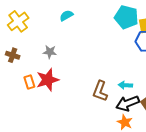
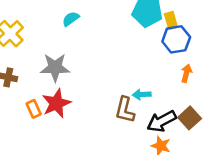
gray star: (50, 52) -> (55, 68), size x1.6
cyan arrow: (125, 85) -> (142, 95), moved

